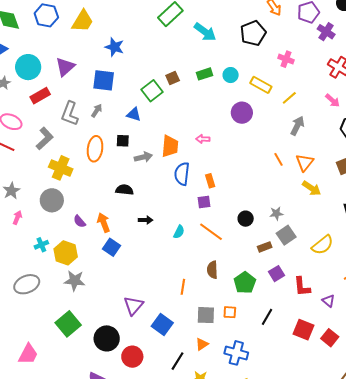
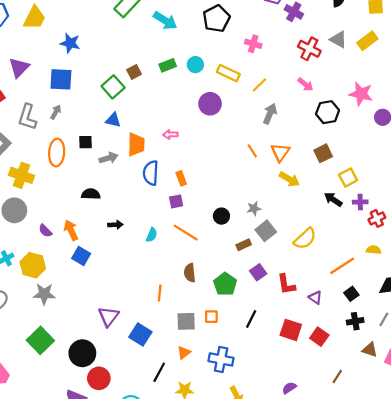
blue triangle: (134, 114) -> (113, 120), moved
red circle: (132, 357) -> (99, 378), moved

